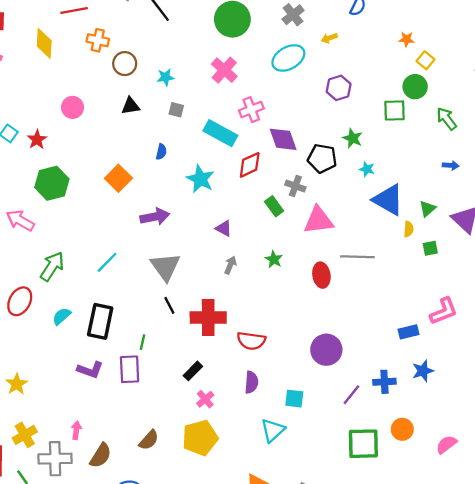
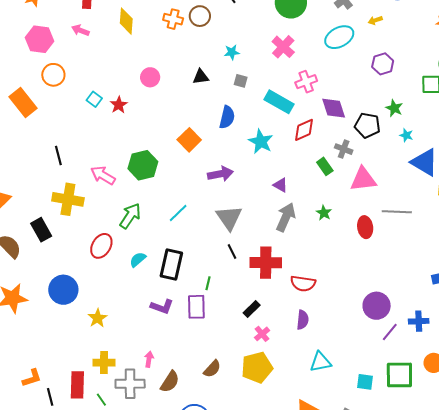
brown circle: (125, 64) -> (200, 16), moved
blue semicircle: (161, 152) -> (227, 117), size x1.6
green hexagon: (52, 183) -> (143, 165), moved
gray arrow: (230, 265) -> (286, 217), size x1.8
purple circle: (326, 350) -> (377, 306), moved
cyan square: (294, 399) -> (365, 382), moved
cyan triangle: (273, 430) -> (320, 362), turned 30
yellow cross: (25, 435) -> (104, 363), turned 30

